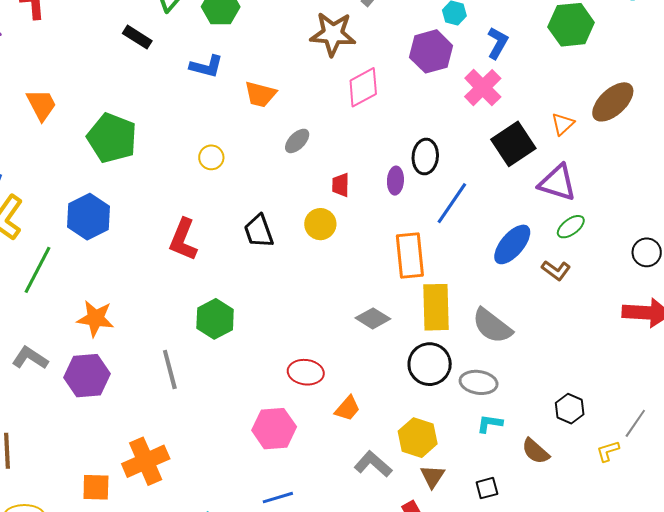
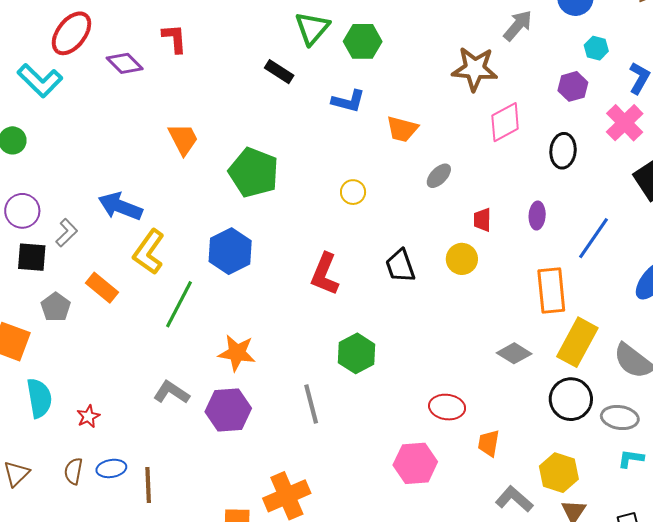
purple hexagon: (431, 51) -> (573, 86), size x0.7
black ellipse: (425, 157) -> (563, 151), moved
yellow rectangle: (436, 307) -> (577, 342), turned 30
orange trapezoid: (347, 408) -> (489, 443), turned 148

